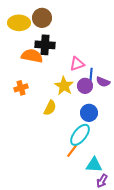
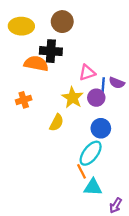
brown circle: (42, 18) -> (62, 22), moved
purple semicircle: (103, 82) -> (117, 83), moved
orange line: (72, 151) -> (82, 171), turned -64
cyan triangle: (94, 165) -> (93, 187), moved

